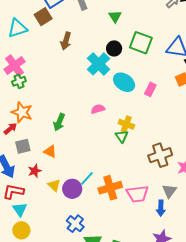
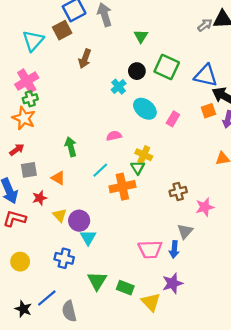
cyan triangle: (17, 28) -> (33, 41), turned -35
cyan cross: (99, 64) -> (119, 87), size x0.6
orange star: (22, 112) -> (24, 118), moved
green arrow: (59, 122) -> (71, 147), turned 138
brown cross: (160, 155) -> (178, 191), size x0.7
cyan line: (87, 178) -> (100, 170), moved
orange cross: (110, 188) -> (122, 187), moved
pink trapezoid: (137, 194) -> (150, 249), moved
cyan triangle: (20, 209) -> (88, 238), moved
blue cross: (75, 224) -> (64, 258), moved, turned -30

